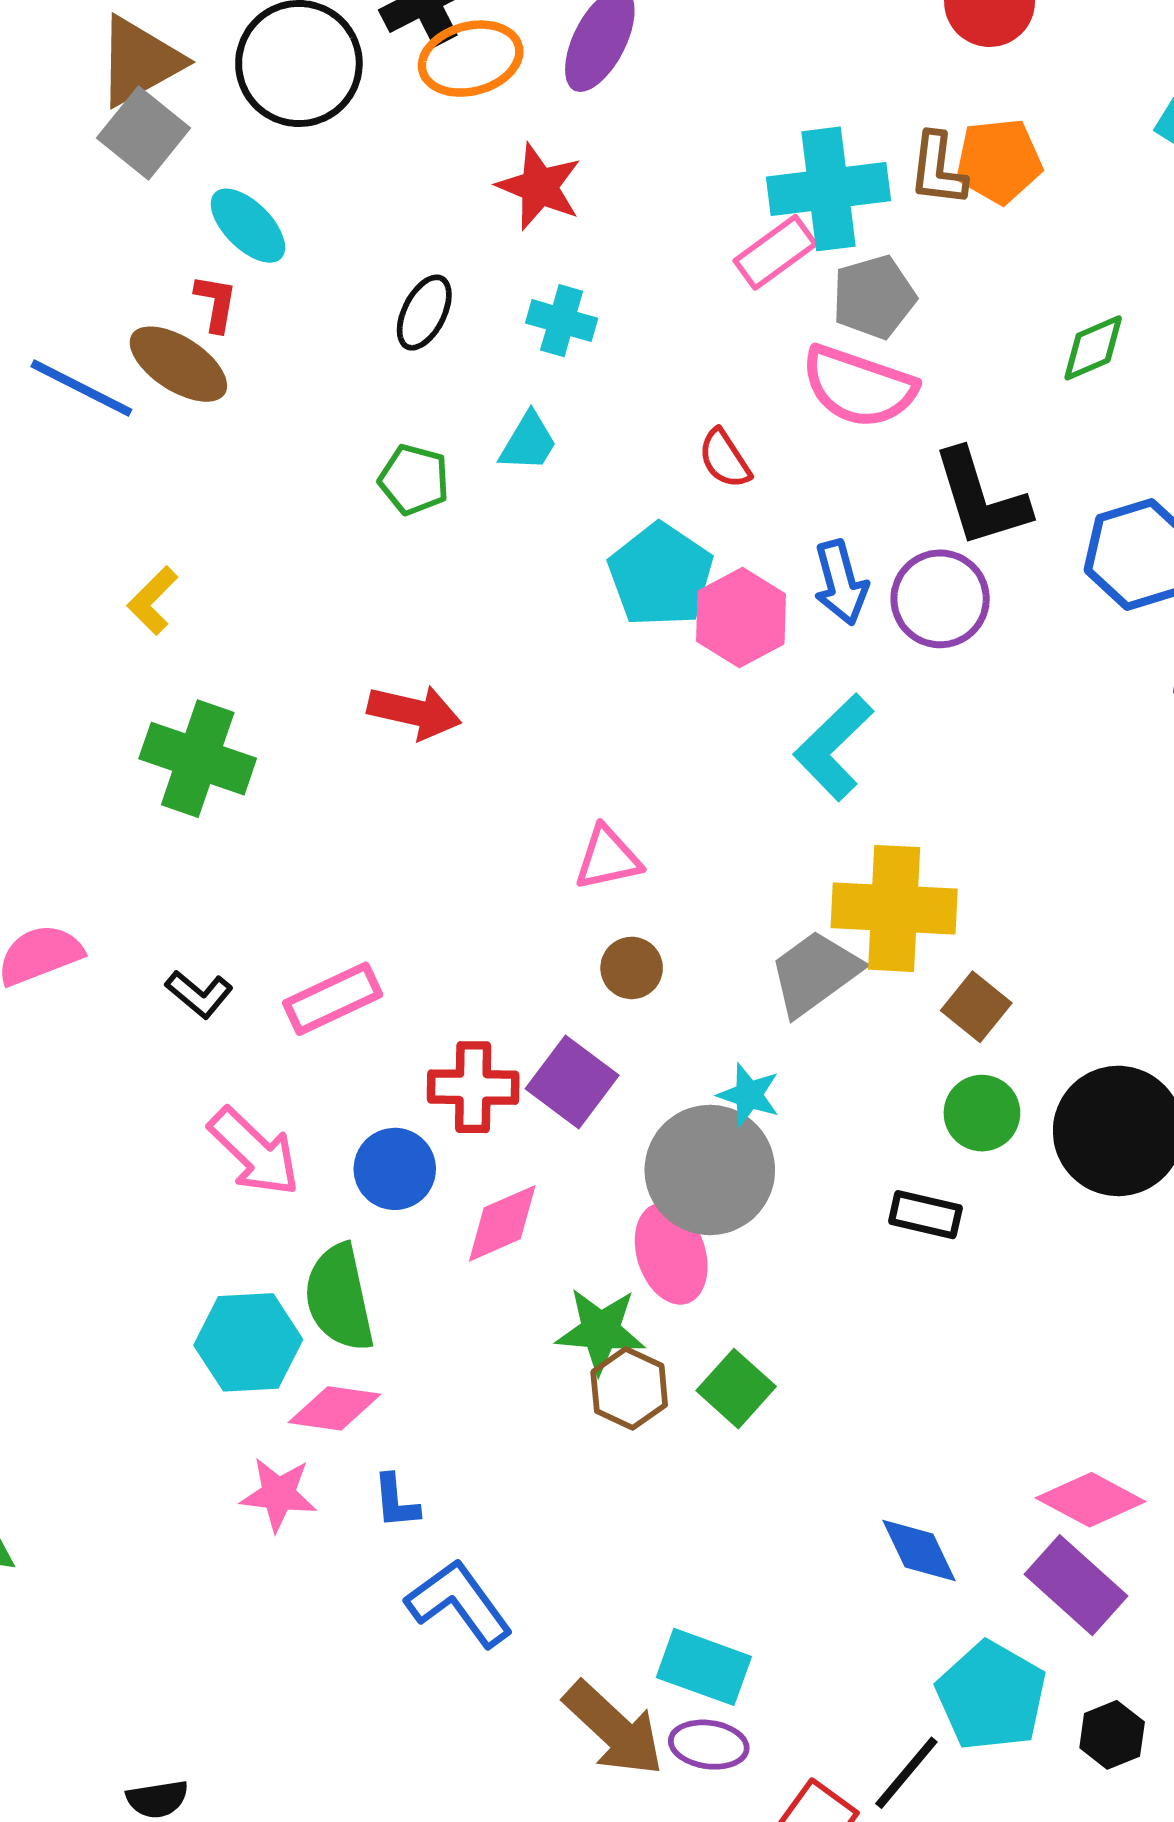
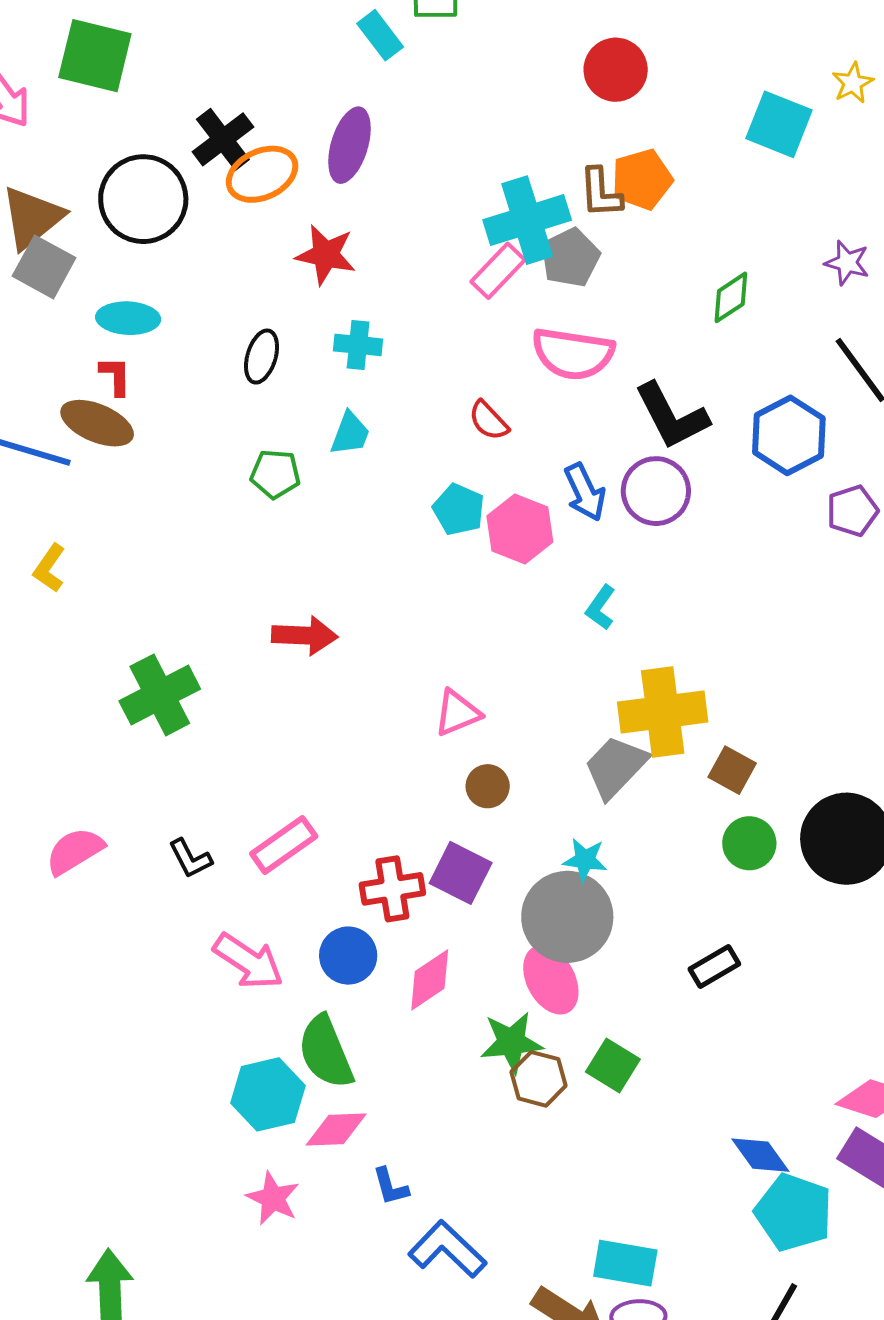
cyan ellipse: (248, 226) -> (128, 318), turned -32
gray pentagon: (874, 297) -> (570, 258), moved
cyan pentagon: (661, 575) -> (459, 509), size x0.7
yellow L-shape: (153, 601) -> (49, 568), moved
cyan L-shape: (834, 747) -> (601, 607), size x0.6
green cross: (198, 759) -> (160, 695), turned -36
black L-shape: (199, 994) -> (190, 858), turned 33
black rectangle: (925, 1215) -> (714, 966), moved, turned -33
pink star: (278, 1494) -> (273, 1198), moved, turned 30
cyan pentagon: (991, 1696) -> (794, 1212), moved

